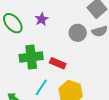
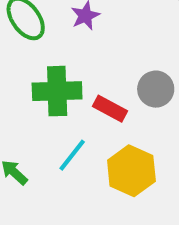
gray circle: (78, 33) -> (156, 89), moved

